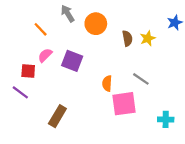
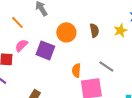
orange circle: (96, 24) -> (66, 32), moved
yellow star: (148, 38) -> (120, 30), moved

